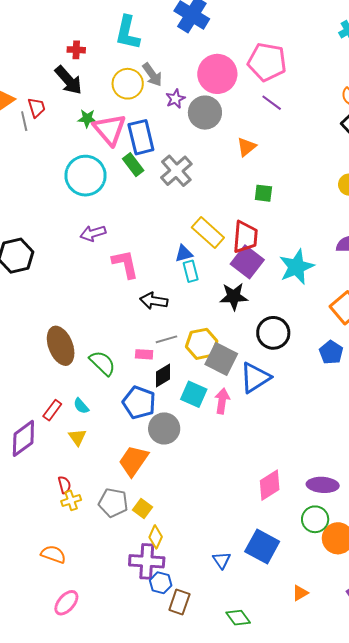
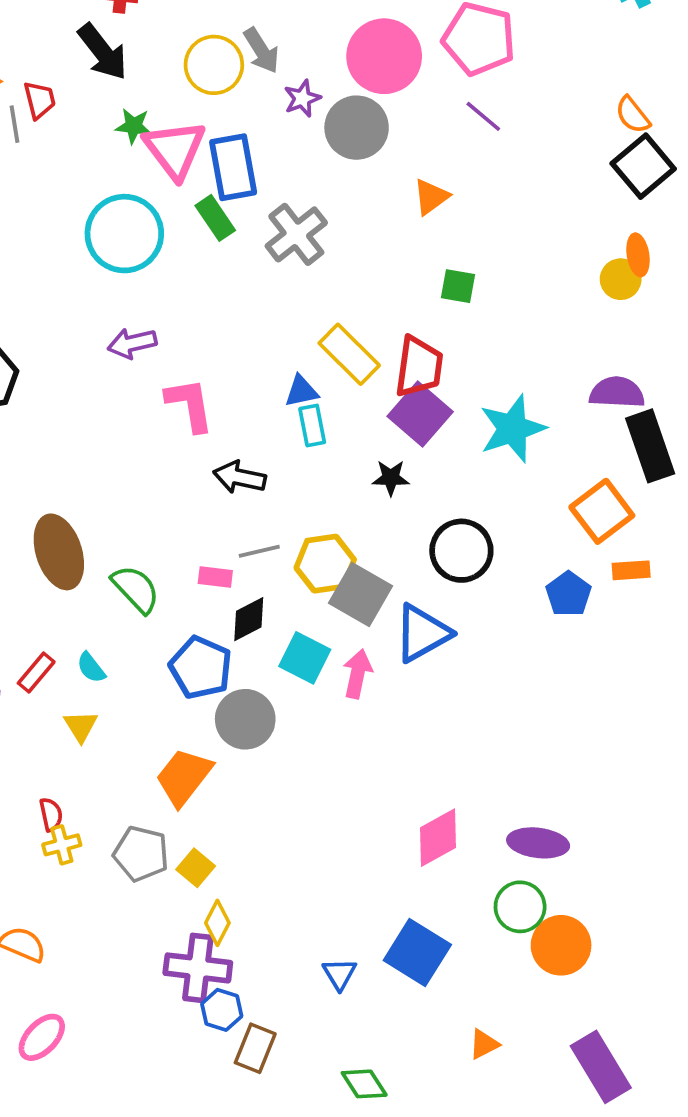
black star: (234, 296) -> (391, 478), size x0.7

